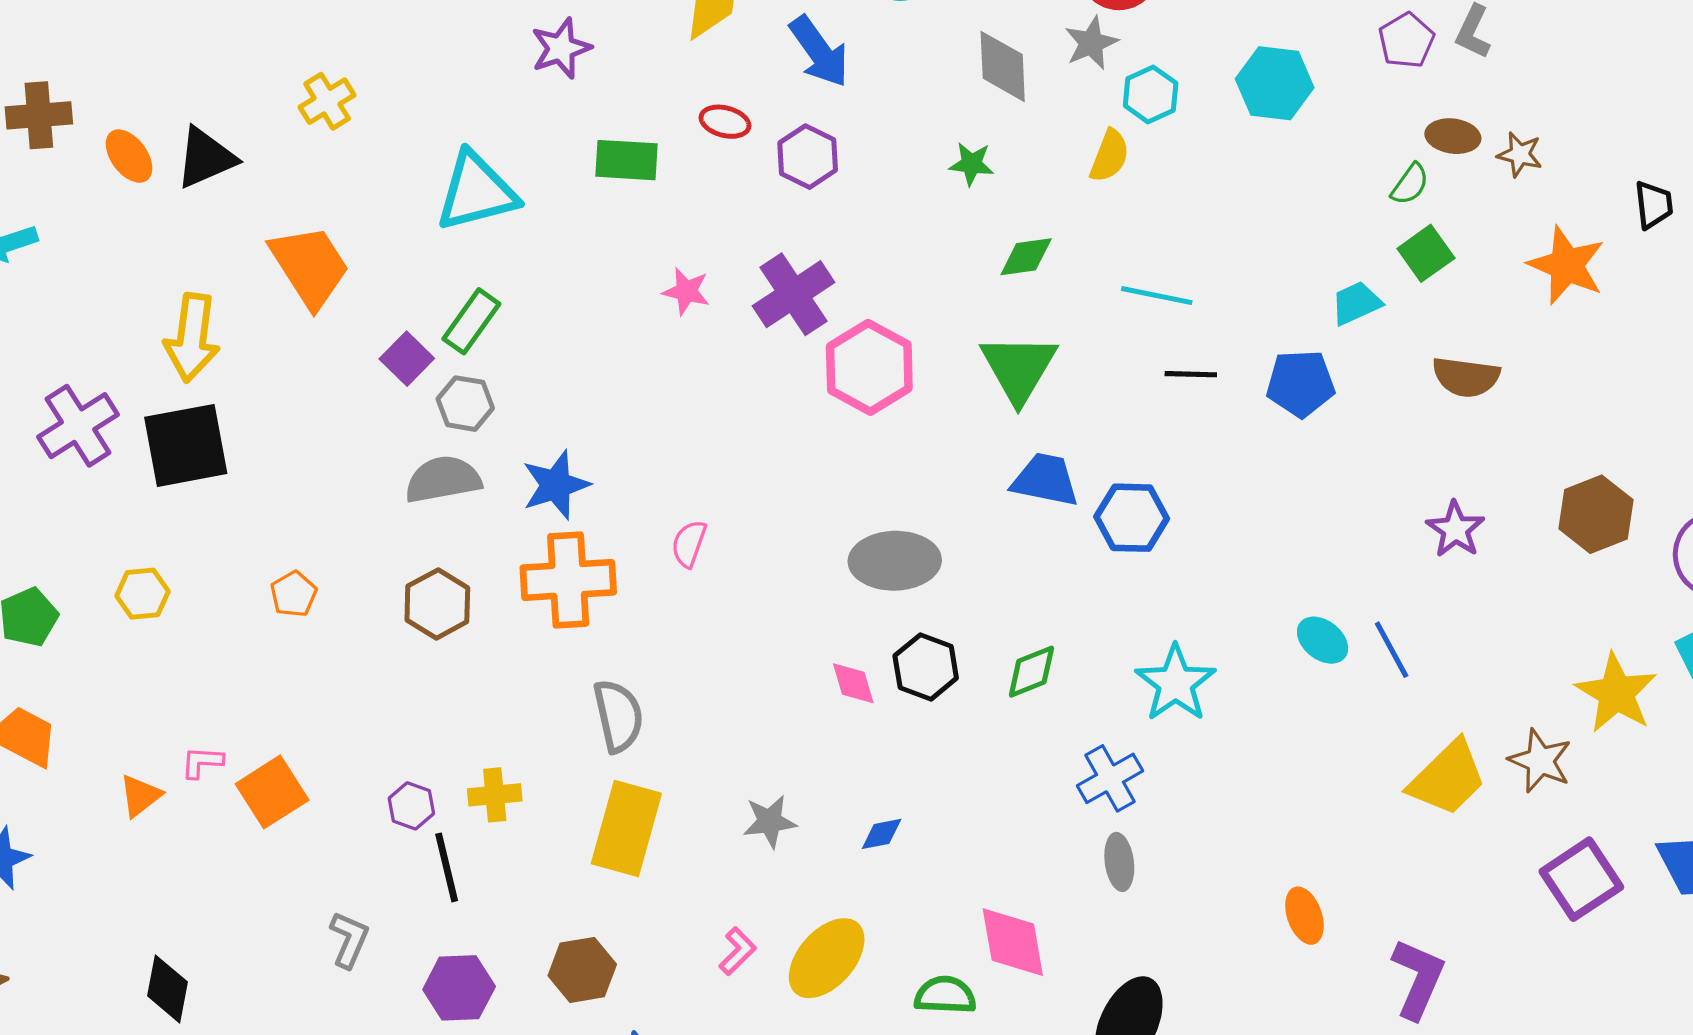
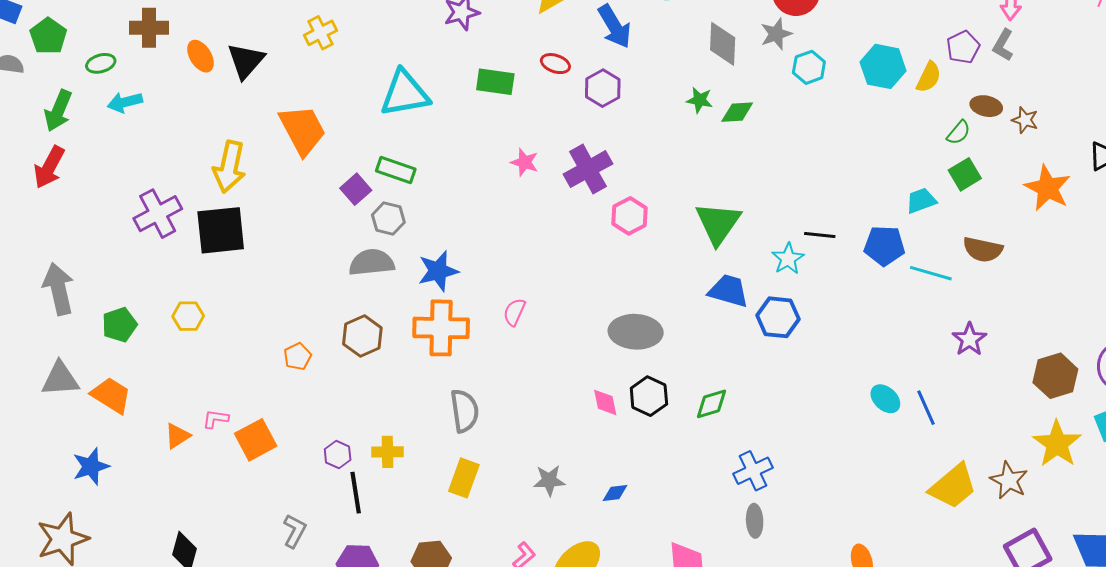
yellow semicircle: (1109, 156) -> (929, 77), moved
black triangle: (206, 158) -> (246, 61), turned -30
green diamond: (1026, 257) -> (737, 112), moved
cyan line: (1157, 296) -> (931, 273), moved
green rectangle: (471, 321) -> (396, 170), turned 69
pink hexagon: (869, 367) -> (629, 216), size x0.7
brown hexagon: (1596, 514) -> (1055, 376), moved
orange pentagon: (294, 594) -> (297, 356), moved
cyan star: (1176, 683) -> (788, 259), moved, size x0.7
yellow rectangle: (626, 828) -> (464, 478), size x0.7

